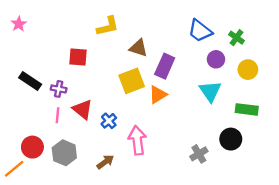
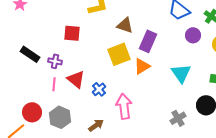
cyan triangle: (210, 91) -> (181, 73), moved

